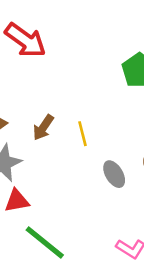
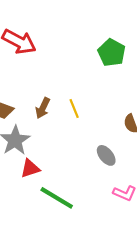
gray ellipse: (114, 174) -> (106, 155), moved

